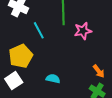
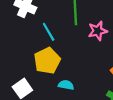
yellow pentagon: (21, 56) -> (47, 61), moved

